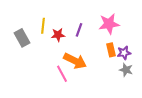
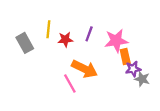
pink star: (109, 24) -> (116, 41), moved
purple star: (124, 53) -> (133, 69), moved

